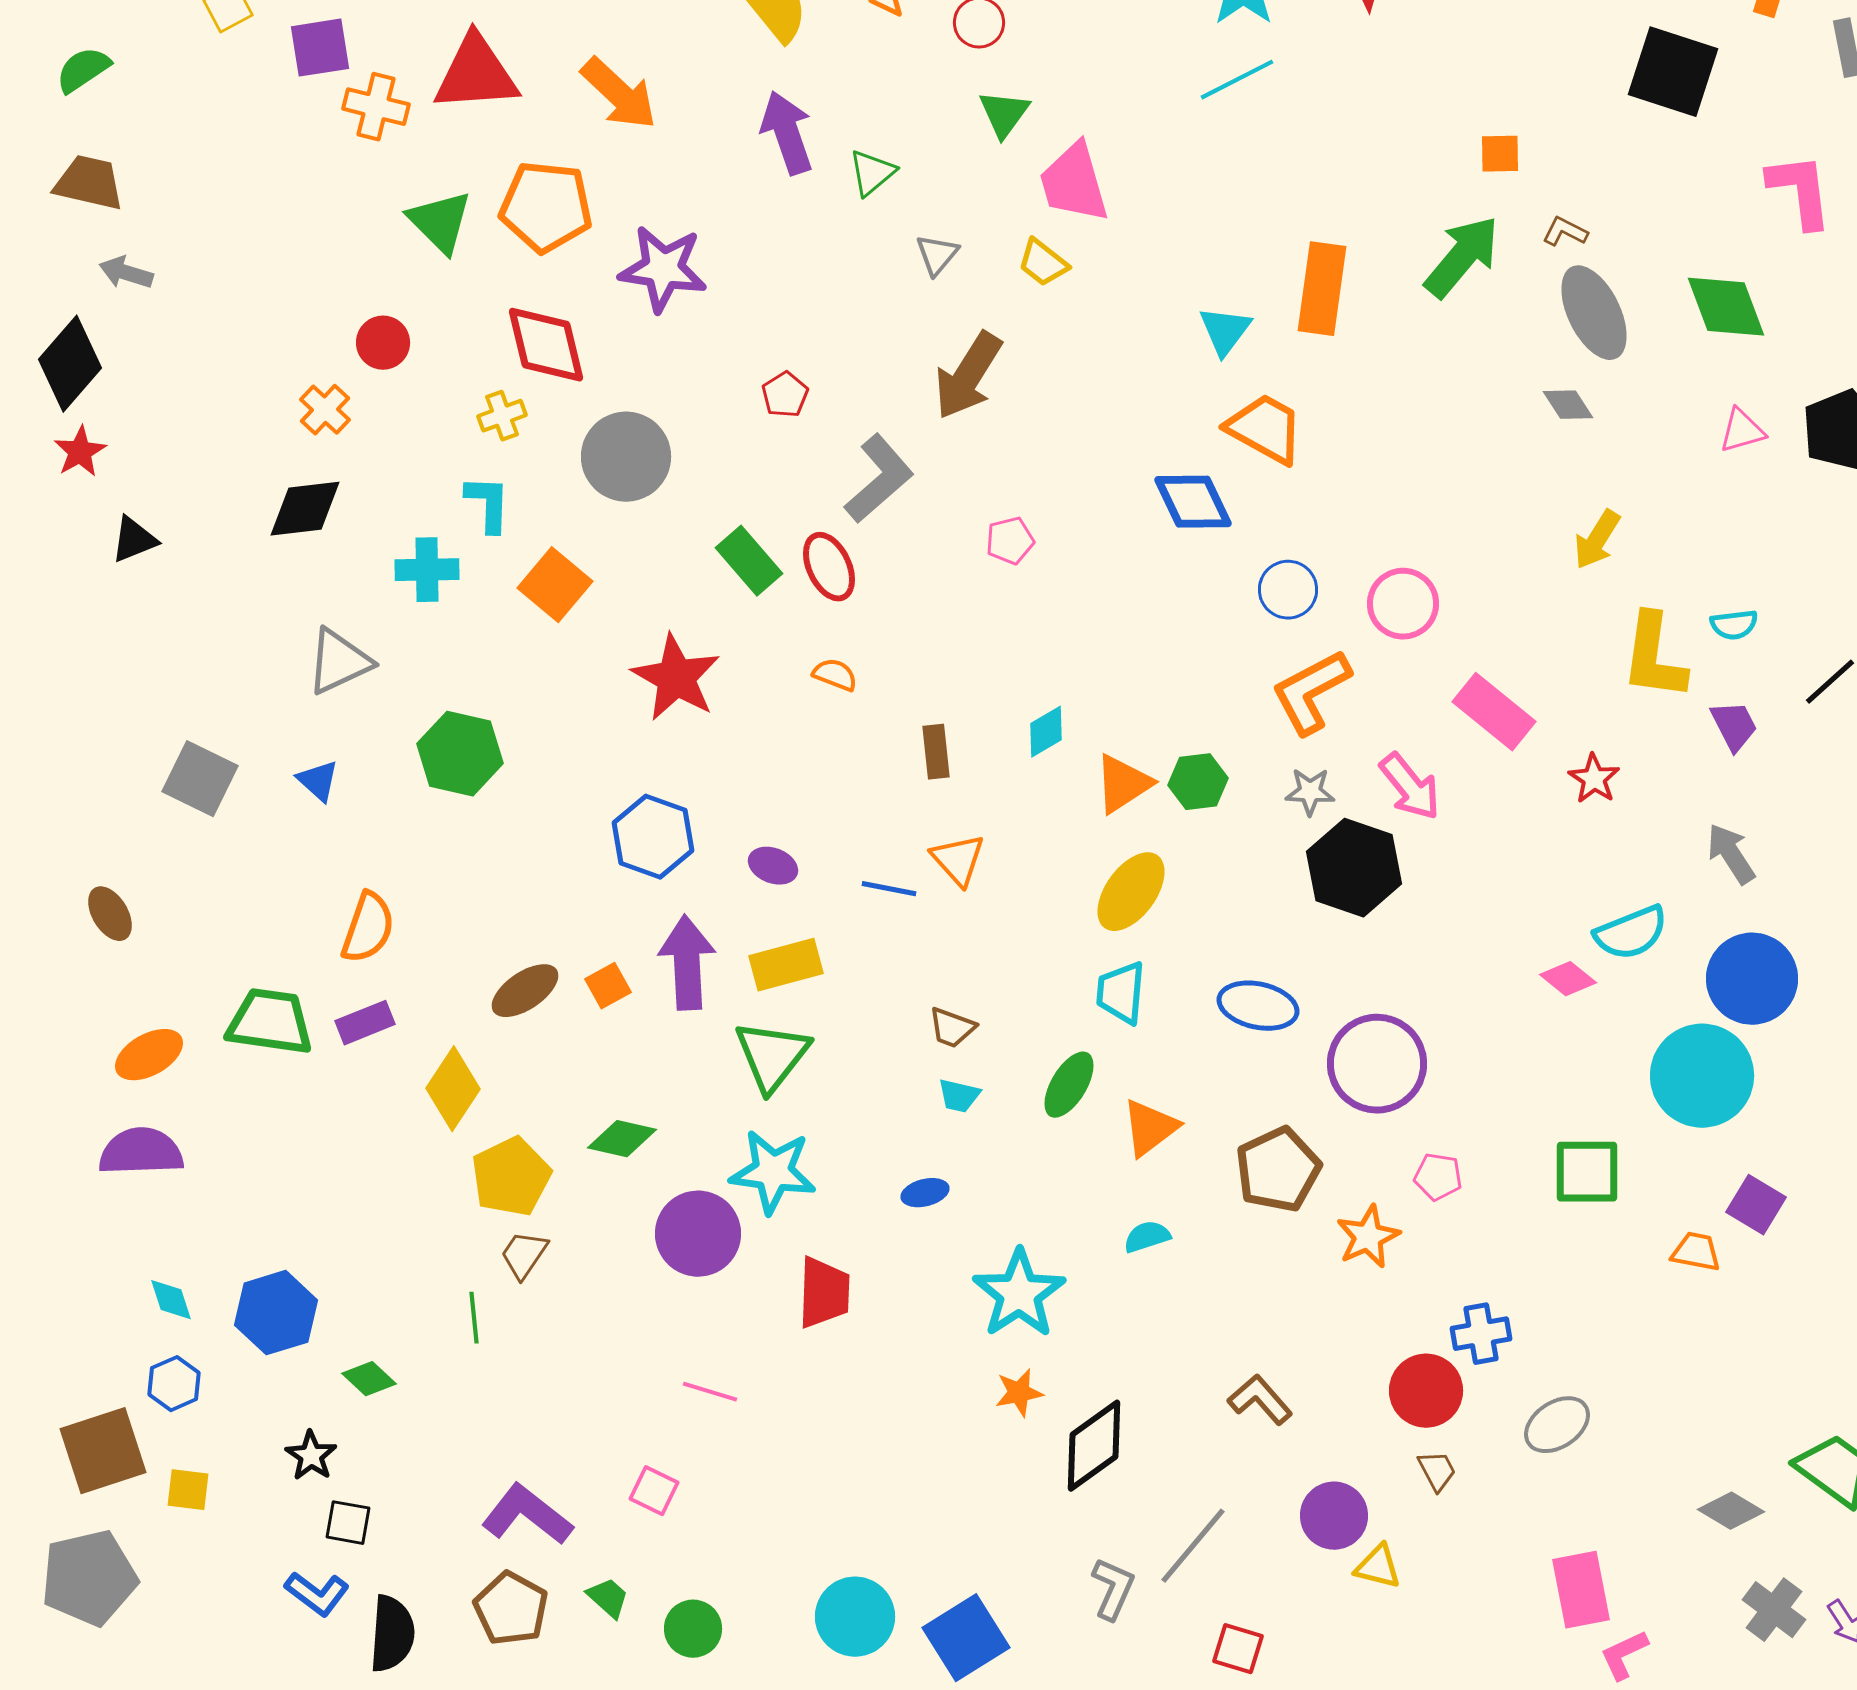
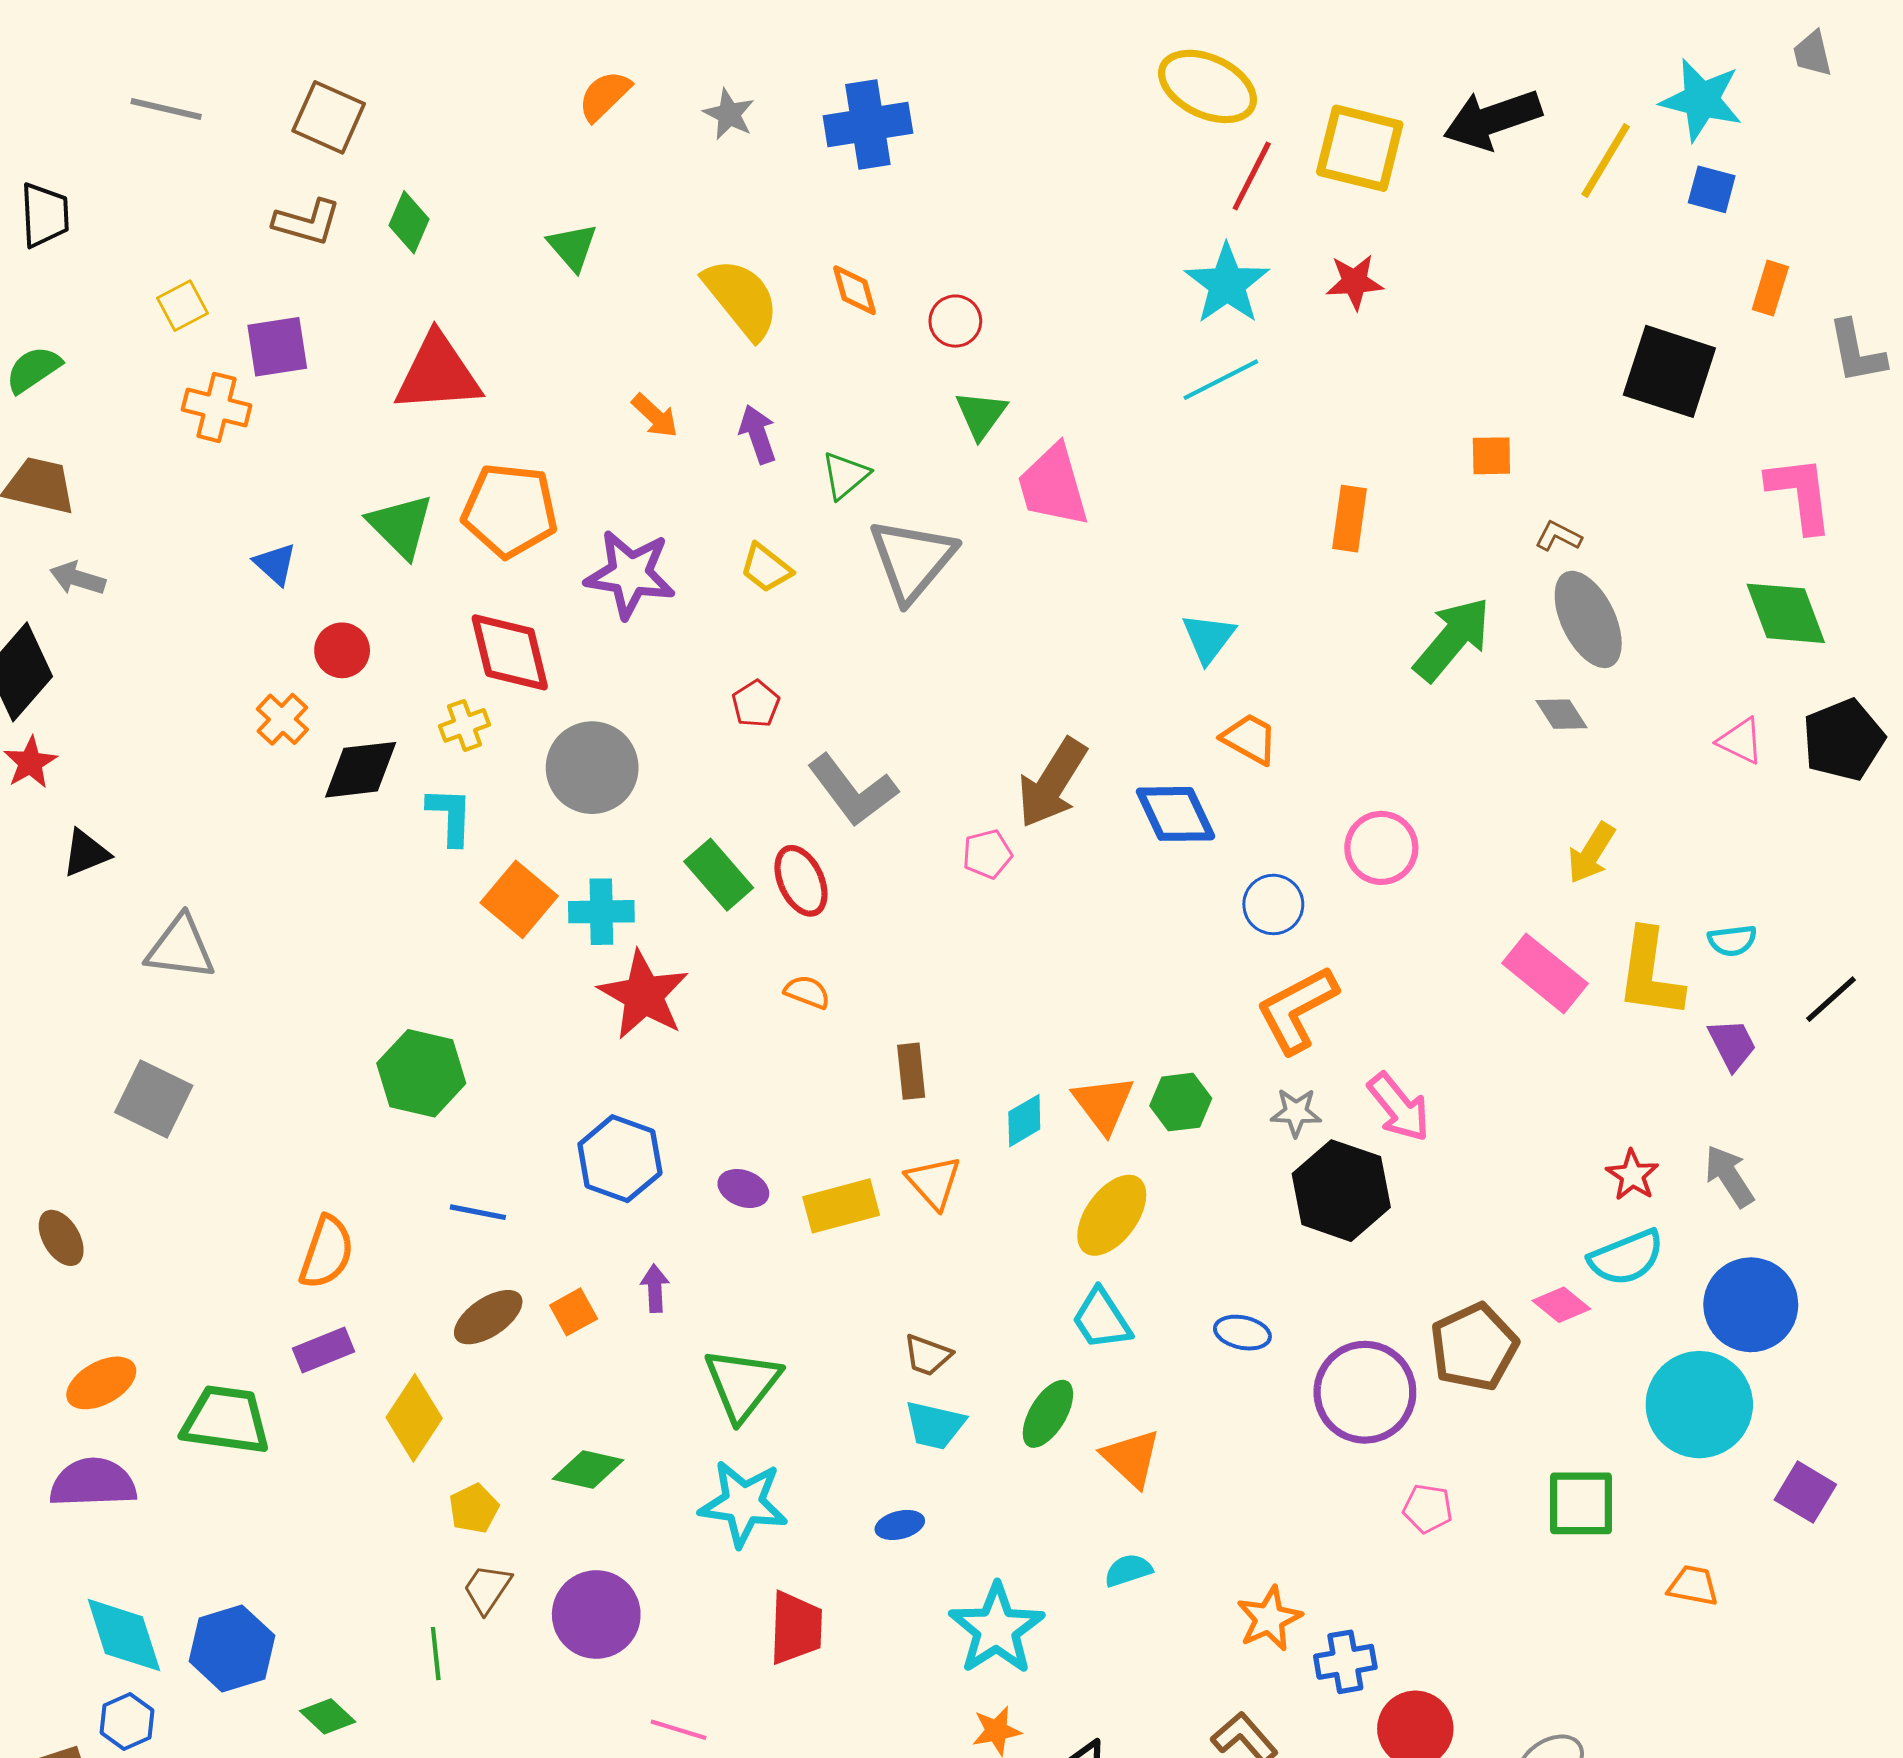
orange arrow: (619, 94) -> (655, 416), moved, size x0.6
orange cross: (376, 107) -> (217, 407), moved
purple arrow: (787, 133) -> (758, 434), size x0.7
gray triangle: (937, 255) -> (912, 560), size x2.0
green arrow: (1462, 257) -> (1452, 639), moved
yellow trapezoid: (1043, 263) -> (766, 568), moved
orange rectangle: (1322, 289) -> (1349, 519), moved, size x0.7
green diamond: (1726, 307) -> (1786, 613), moved
brown arrow: (968, 376) -> (1052, 783), moved
orange trapezoid: (1265, 429) -> (1250, 739), size x0.7
pink triangle: (1742, 431) -> (1740, 741), turned 42
gray L-shape: (879, 479) -> (852, 790), turned 94
black diamond: (305, 509) -> (361, 770), moved
cyan cross: (427, 570) -> (601, 912), moved
pink circle: (1403, 604) -> (1381, 848), moved
gray triangle: (339, 662) -> (181, 948), moved, turned 32
pink rectangle: (1494, 712) -> (1545, 973), moved
cyan diamond: (1046, 732) -> (1024, 1121), moved
red star: (1594, 779) -> (1632, 1175), moved
blue triangle: (318, 781) -> (275, 564), moved
orange triangle: (1123, 784) -> (1104, 1104), turned -34
blue line: (889, 889) -> (478, 1212), moved
purple arrow: (687, 963) -> (655, 1288), size x0.5
yellow rectangle: (786, 965) -> (841, 1206), moved
cyan trapezoid: (1121, 993) -> (1101, 1319), turned -38
blue ellipse: (1258, 1006) -> (1242, 1333), size x0.7
green trapezoid: (270, 1022) -> (226, 1420), moved
cyan trapezoid: (959, 1096) -> (935, 1425), size x1.4
orange triangle: (1150, 1128) -> (1131, 1458), turned -40
brown pentagon: (1278, 1170) -> (1474, 1347), moved
yellow pentagon: (511, 1177) -> (474, 1509), size x0.6
purple square: (1756, 1205) -> (1805, 1492), moved
purple circle: (698, 1234) -> (596, 1614), moved
orange star: (1368, 1237) -> (1269, 1619), moved
cyan diamond: (171, 1300) -> (124, 1635), size x1.8
blue cross: (1481, 1334) -> (1345, 1662), moved

